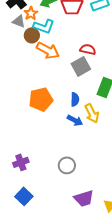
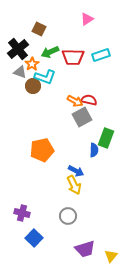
orange arrow: (48, 50) -> (75, 101), moved, size x0.7
blue semicircle: (75, 99) -> (94, 150), moved
yellow arrow: (92, 113) -> (74, 185), moved
purple cross: (21, 162) -> (22, 213), turned 35
blue square: (24, 196) -> (34, 238), moved

